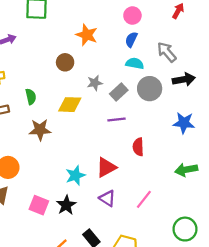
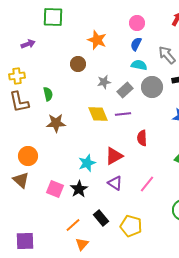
yellow diamond: (70, 105) -> (98, 114), moved, turned 65

